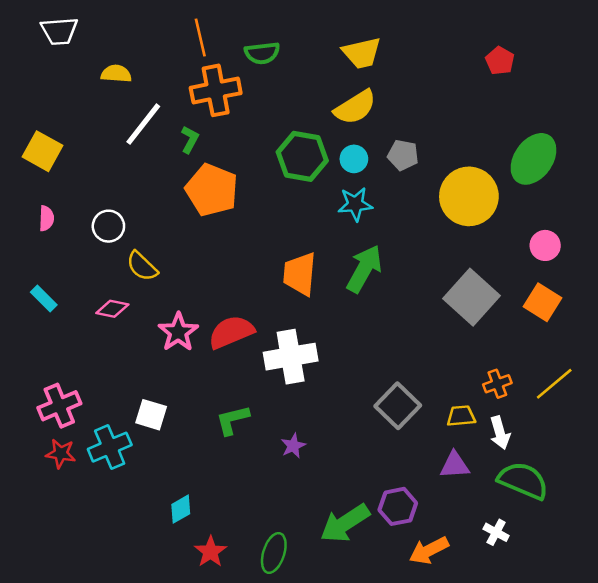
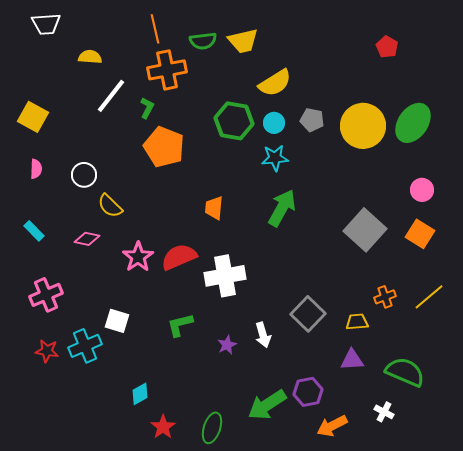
yellow trapezoid: (362, 53) -> (243, 41), moved
yellow circle: (469, 196) -> (363, 126), moved
orange trapezoid: (300, 274) -> (214, 208), moved, size x0.7
pink cross: (59, 406) -> (46, 295), moved
white arrow: (500, 433) -> (263, 335), moved

